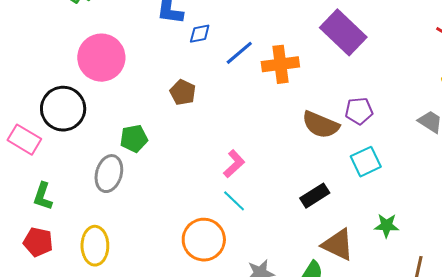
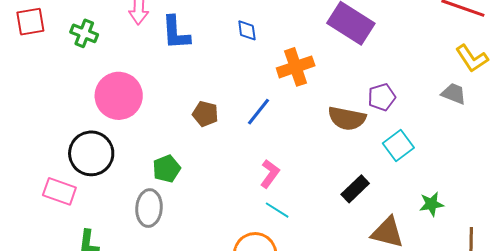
blue diamond: (200, 34) -> (247, 30), moved, turned -75
blue line: (239, 53) -> (258, 112), moved

